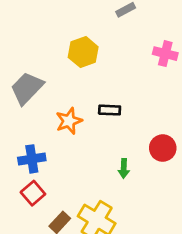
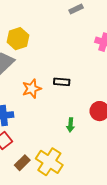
yellow hexagon: (83, 52) -> (18, 39), moved

